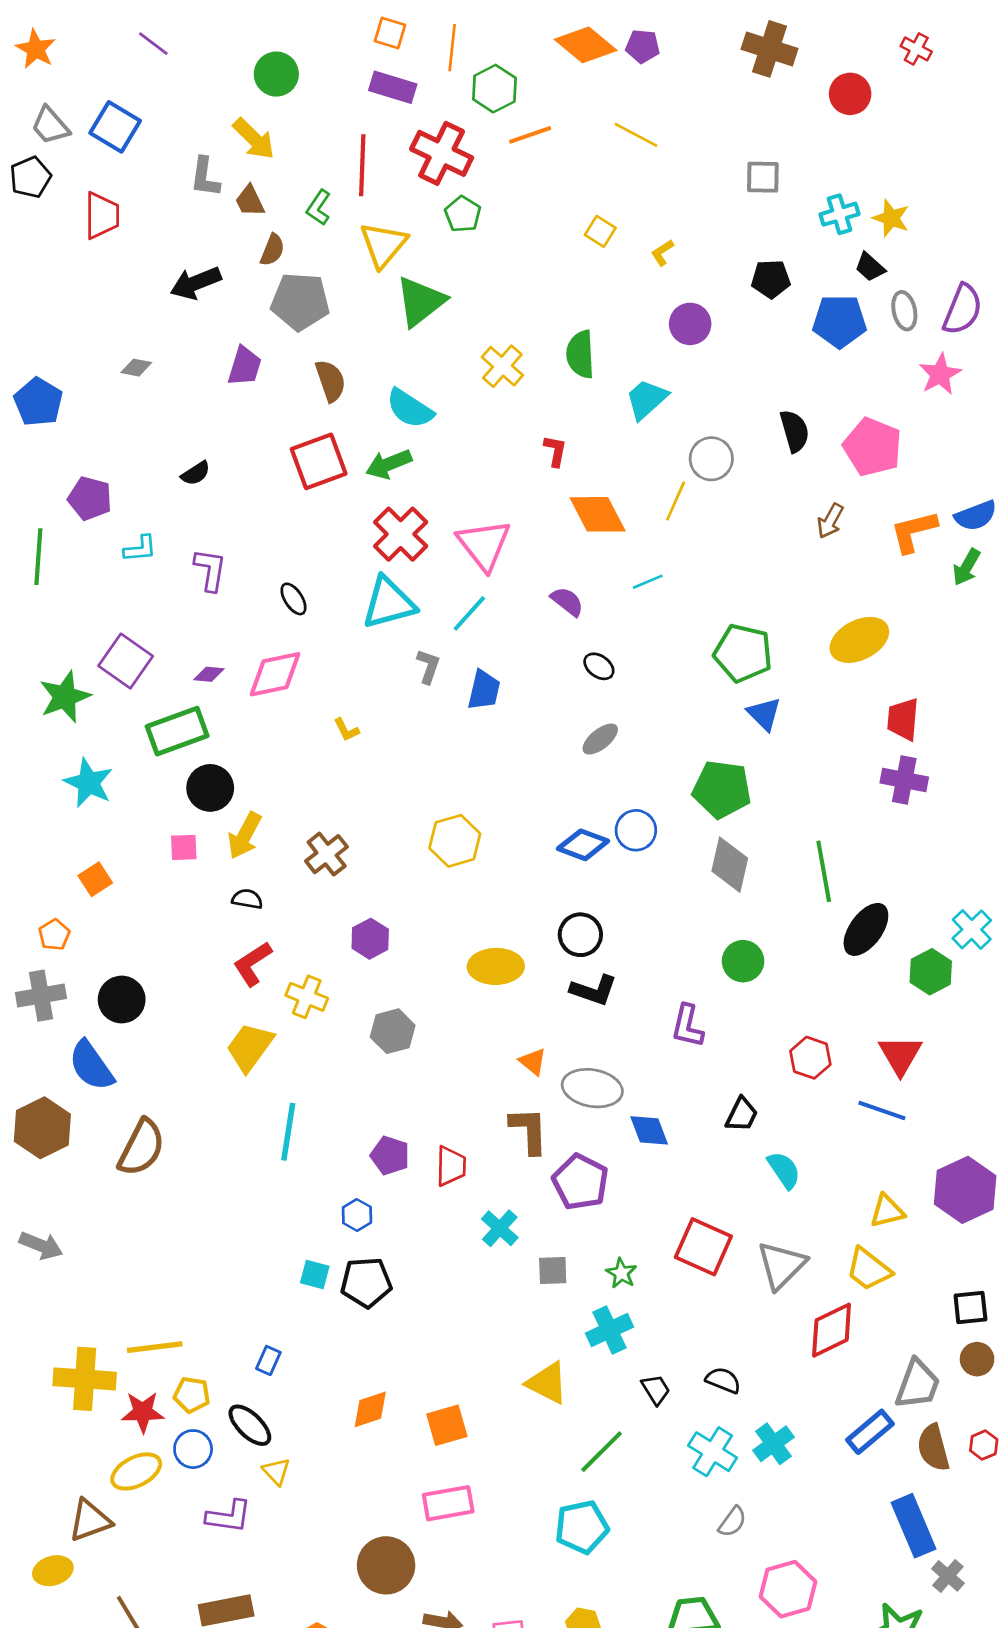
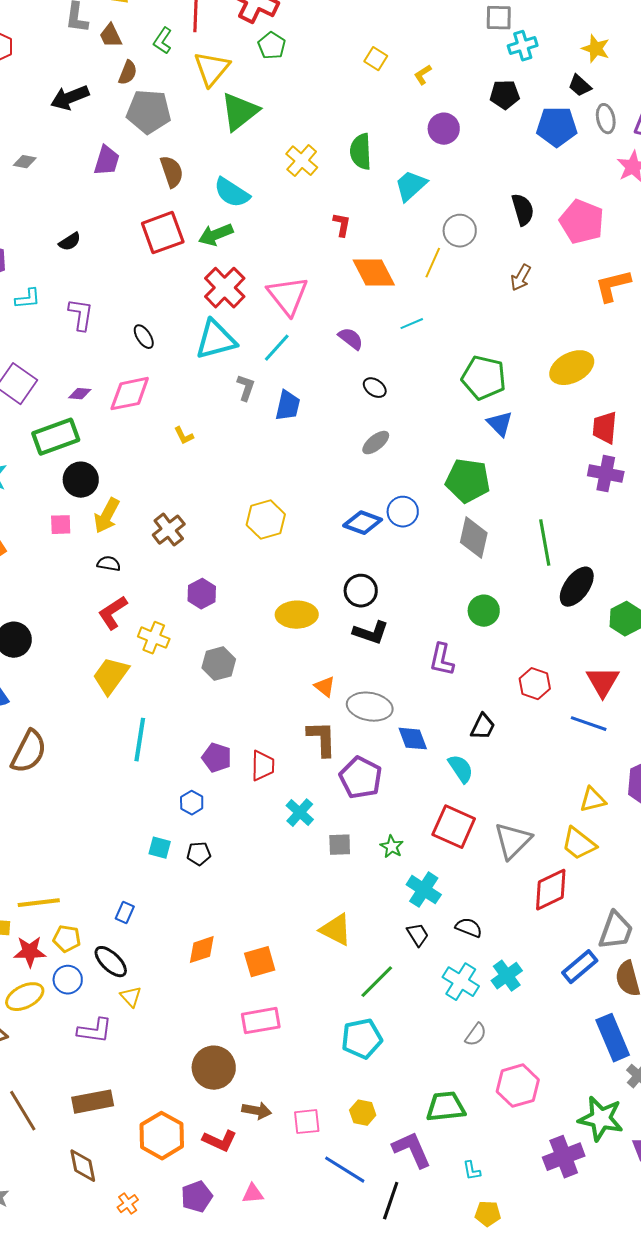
cyan cross: (840, 214) -> (523, 46), moved
brown arrow: (830, 521) -> (521, 278), moved
cyan semicircle: (784, 1170) -> (461, 769), moved
black pentagon: (366, 1282) -> (199, 854), size x0.6
cyan cross: (609, 1330) -> (424, 890), moved, turned -32

